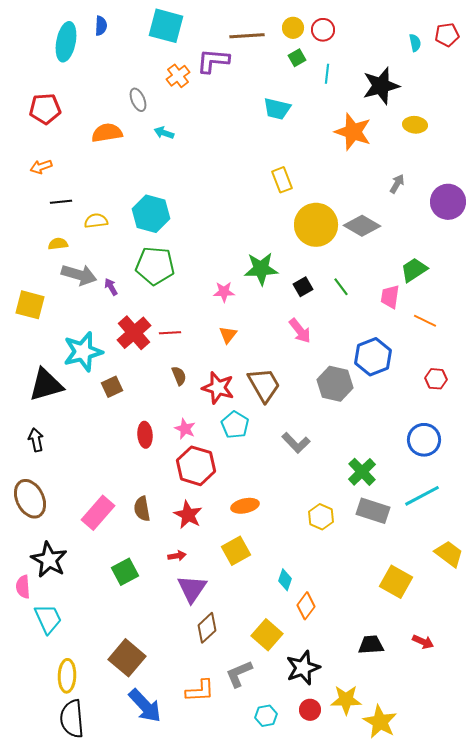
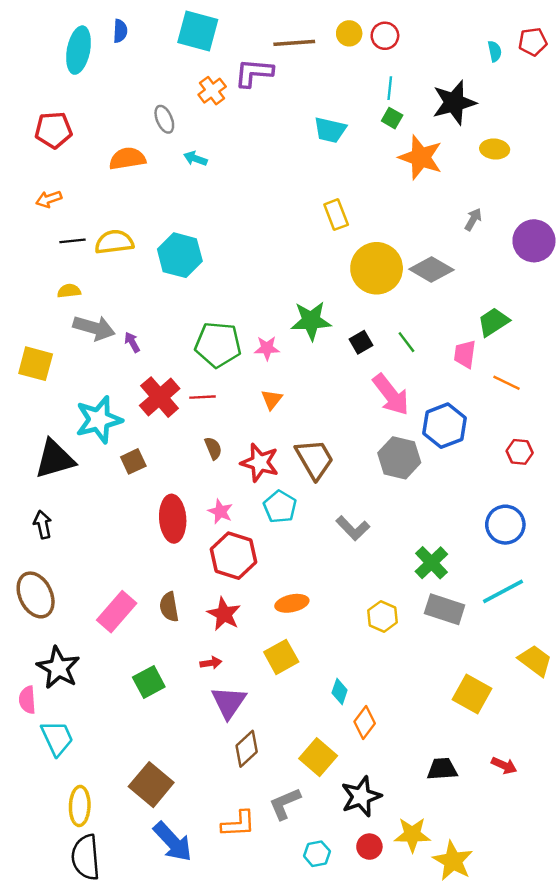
green square: (297, 58) -> (392, 118), moved, turned -30
yellow semicircle: (96, 221) -> (114, 242), moved, size x1.4
green pentagon: (155, 266) -> (218, 345), moved
pink arrow: (300, 331) -> (391, 395), moved, size x1.4
red ellipse: (145, 435) -> (173, 519), size x1.5

